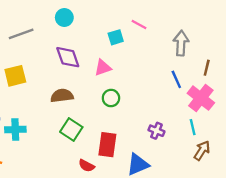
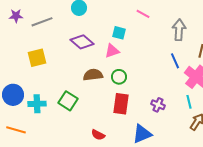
cyan square: (116, 37) -> (119, 33), moved, turned 32
purple diamond: (68, 57) -> (82, 42), turned -30
brown semicircle: (62, 96) -> (93, 75), moved
green square: (71, 130) -> (68, 101), moved
red rectangle: (107, 145) -> (121, 104), moved

